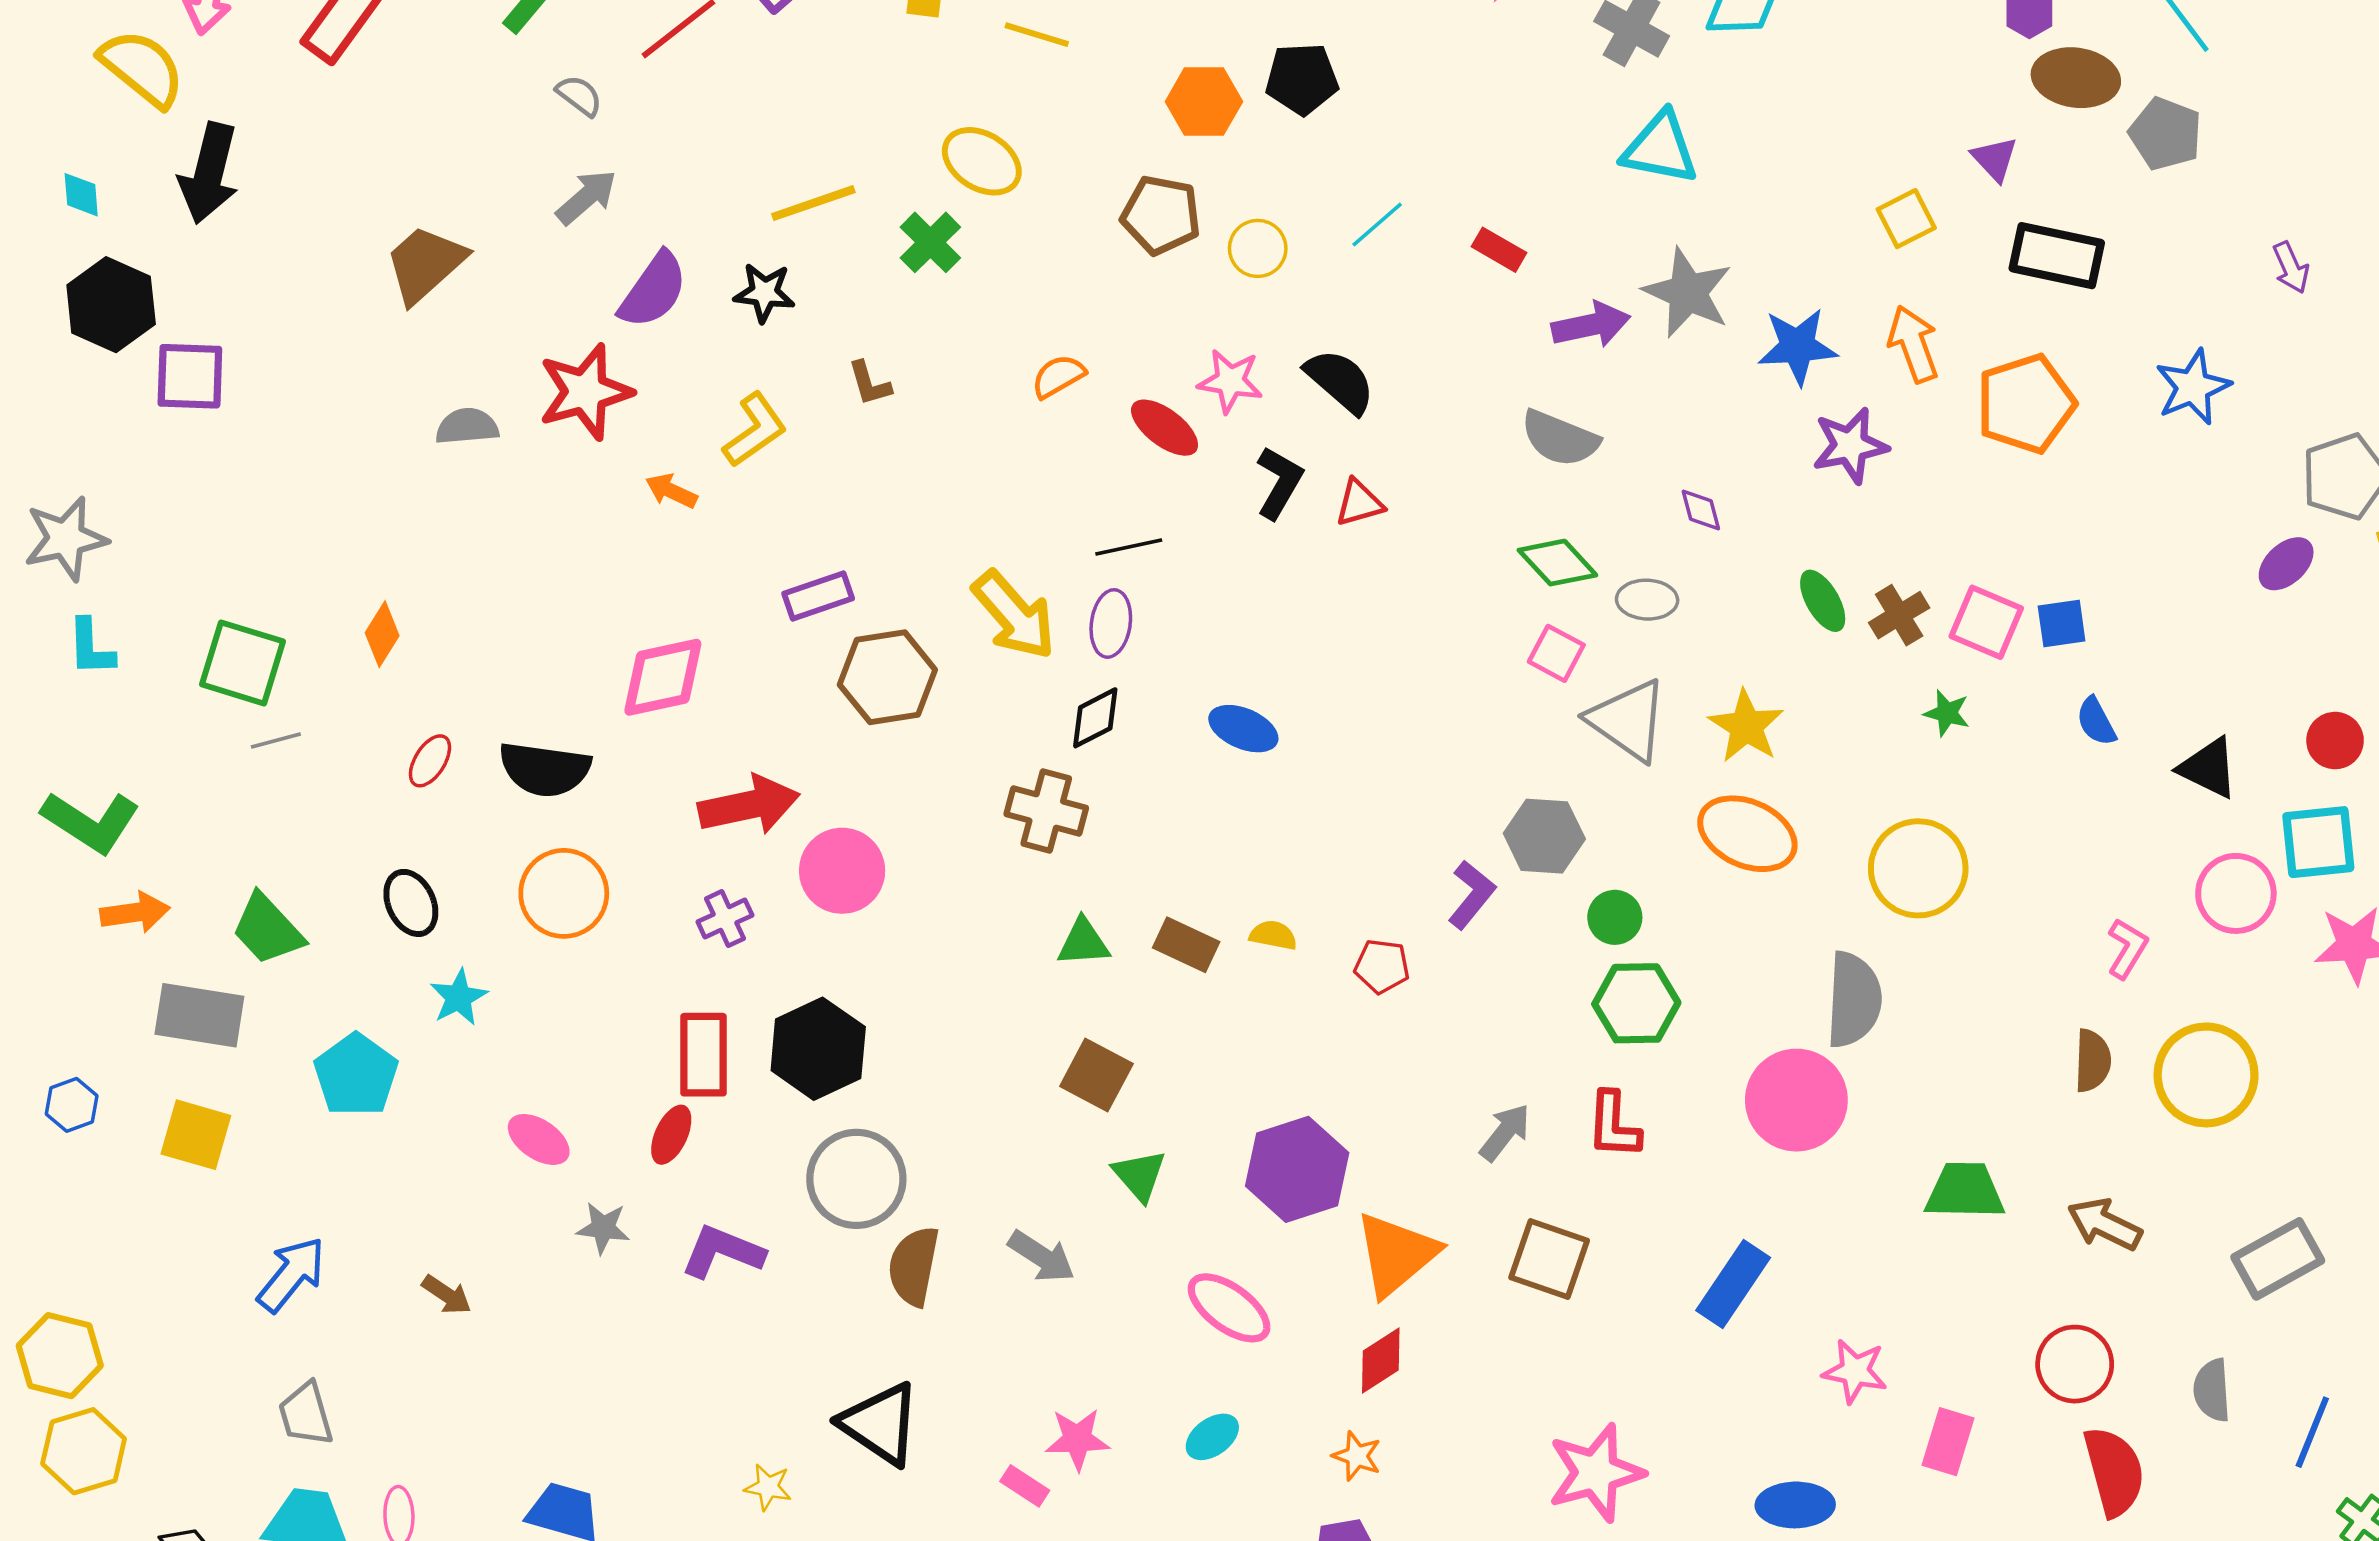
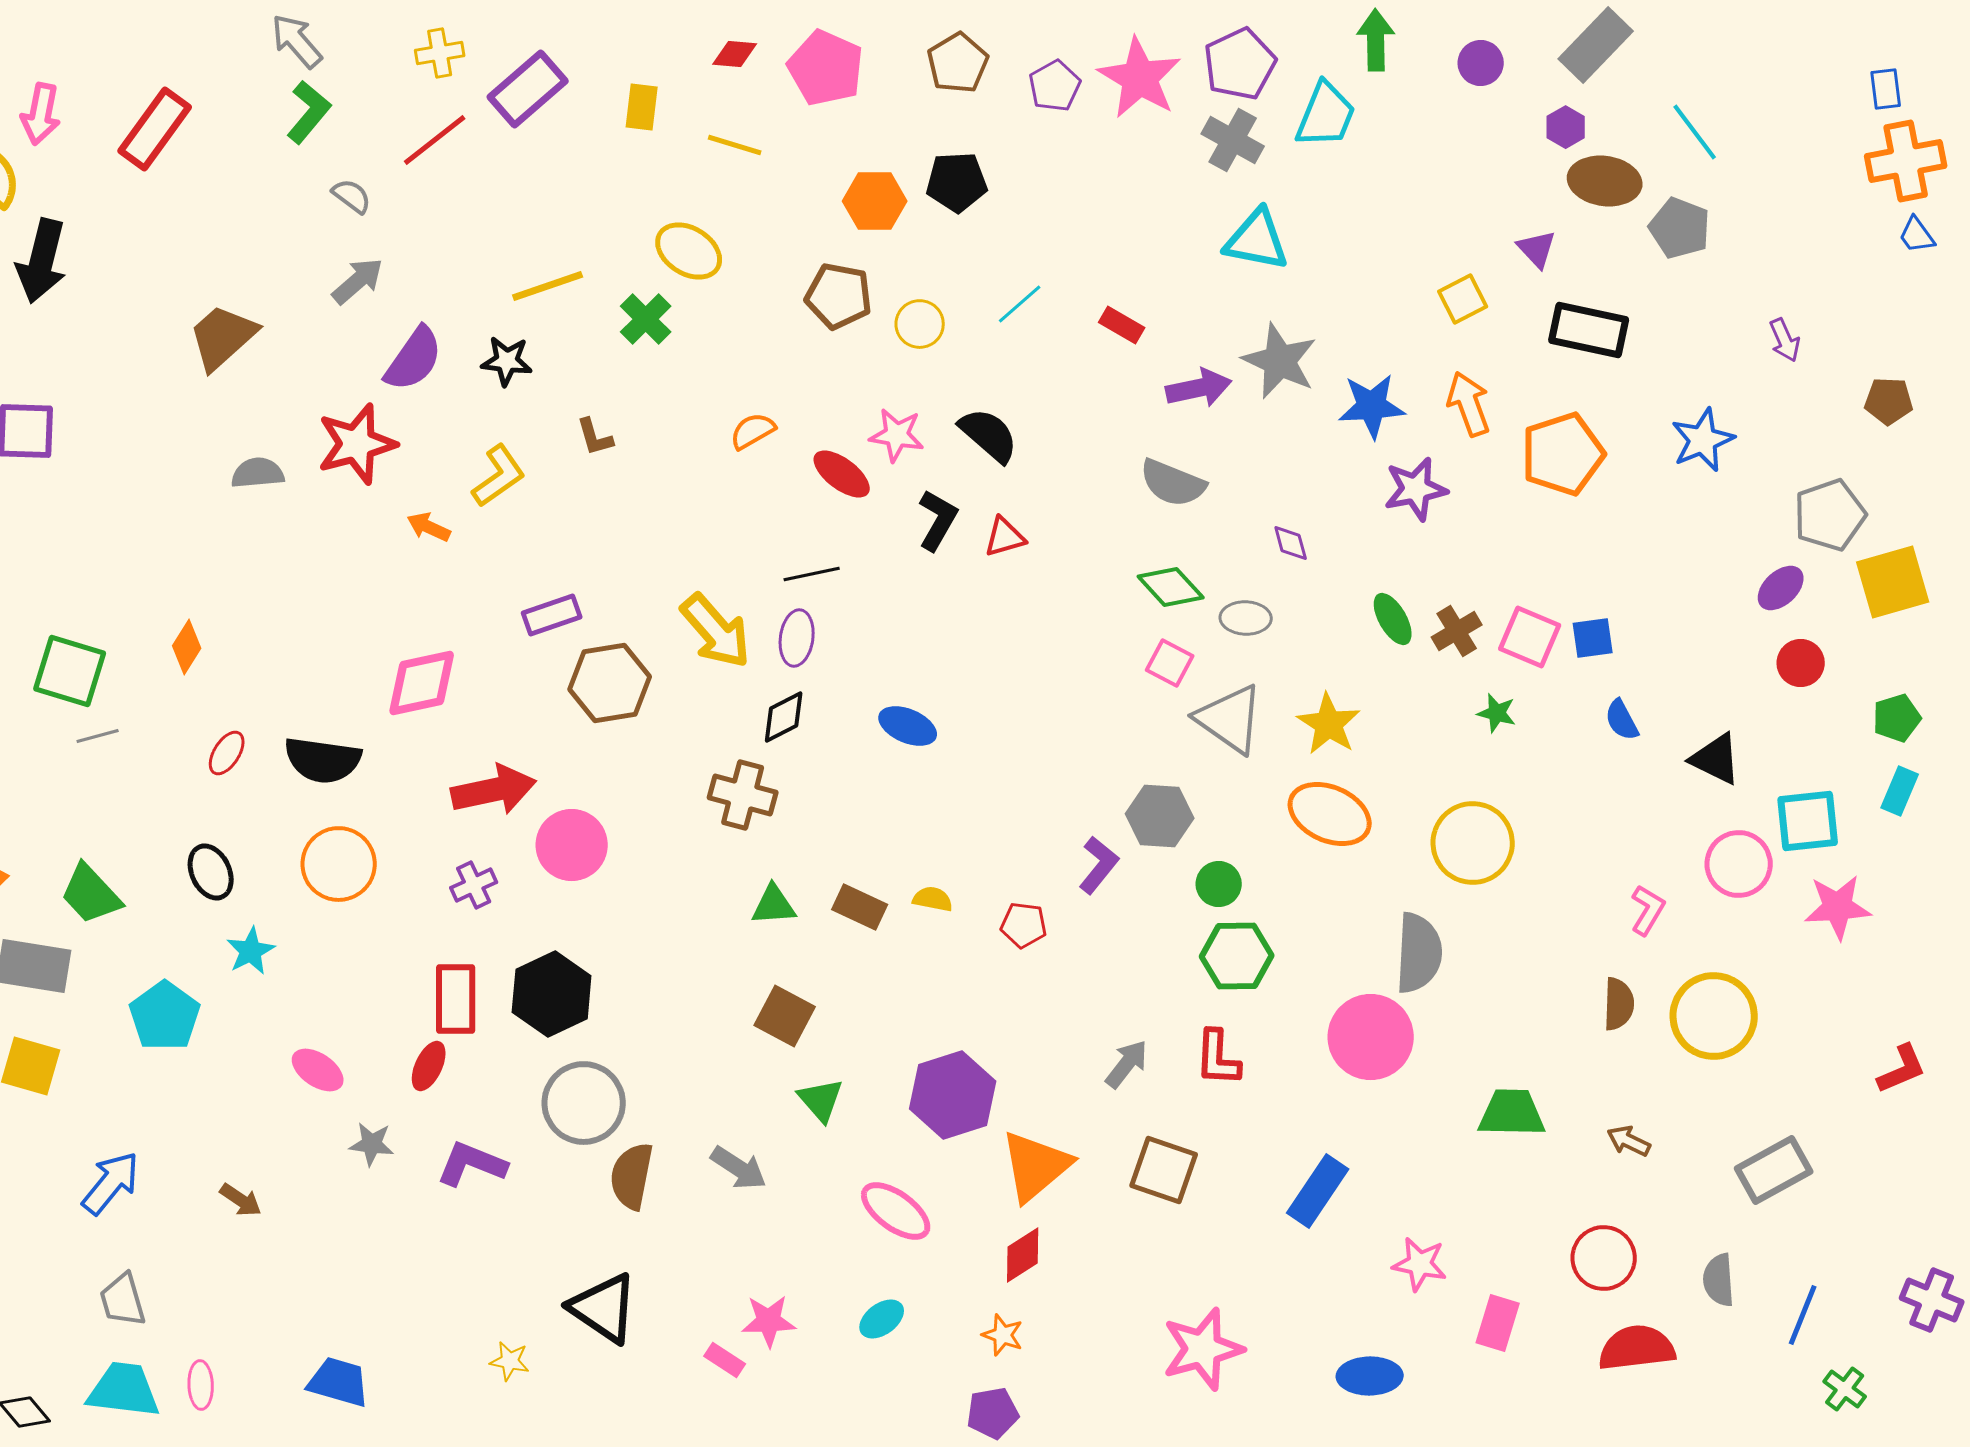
red circle: (2335, 741) -> (1801, 663), moved
brown arrow: (2105, 1224) -> (1629, 1141), size x0.7
red semicircle: (2114, 1472) -> (1637, 1348), turned -82

